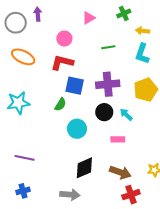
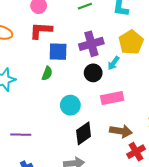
cyan arrow: (126, 114) -> (114, 63), moved, turned -88
cyan circle: (77, 129) -> (70, 105), moved
pink rectangle: (118, 139) -> (112, 98), size x1.5

